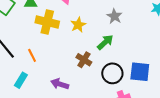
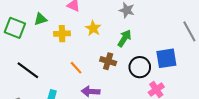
yellow cross: (47, 22) -> (62, 34), size x0.7
orange line: (32, 55) -> (76, 68), moved

